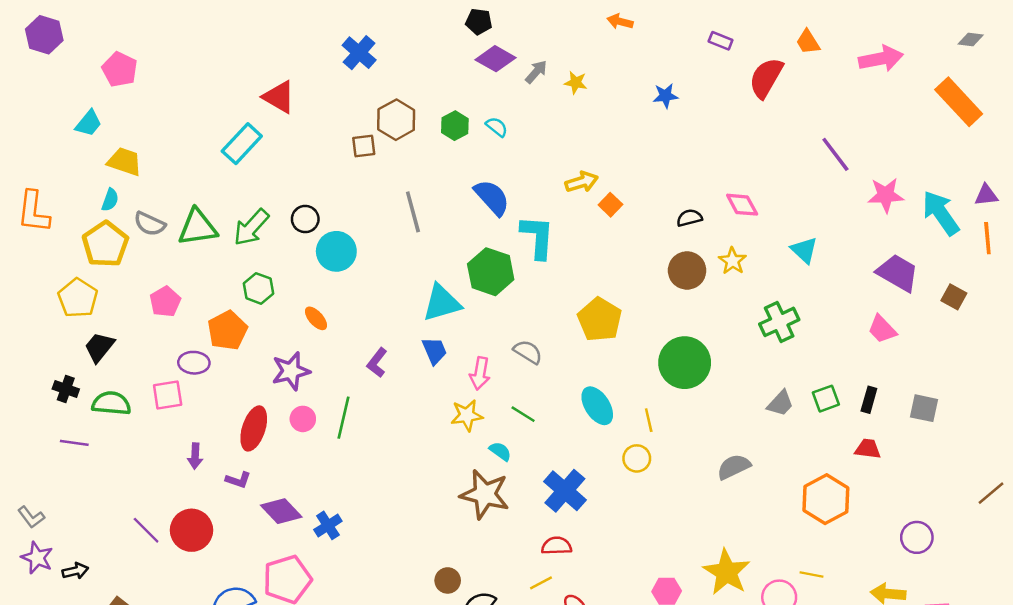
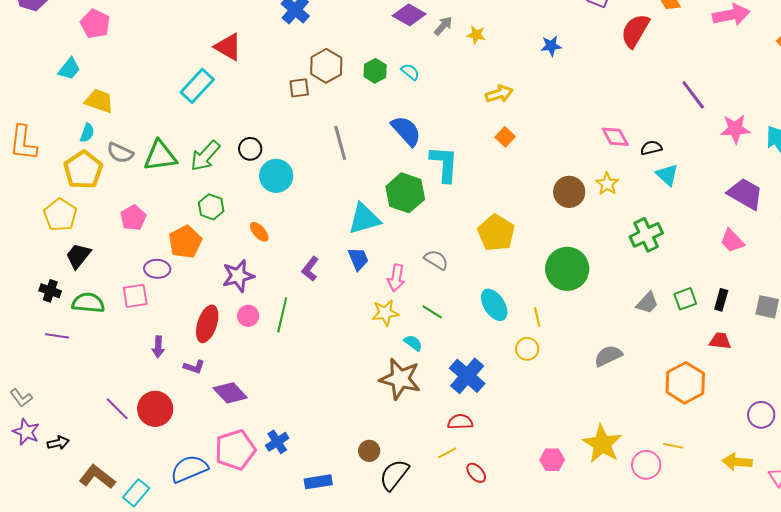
yellow arrow: (582, 182) -> (499, 94), moved
black semicircle: (689, 218) -> (651, 148), moved
blue cross: (328, 525) -> (277, 442), moved

